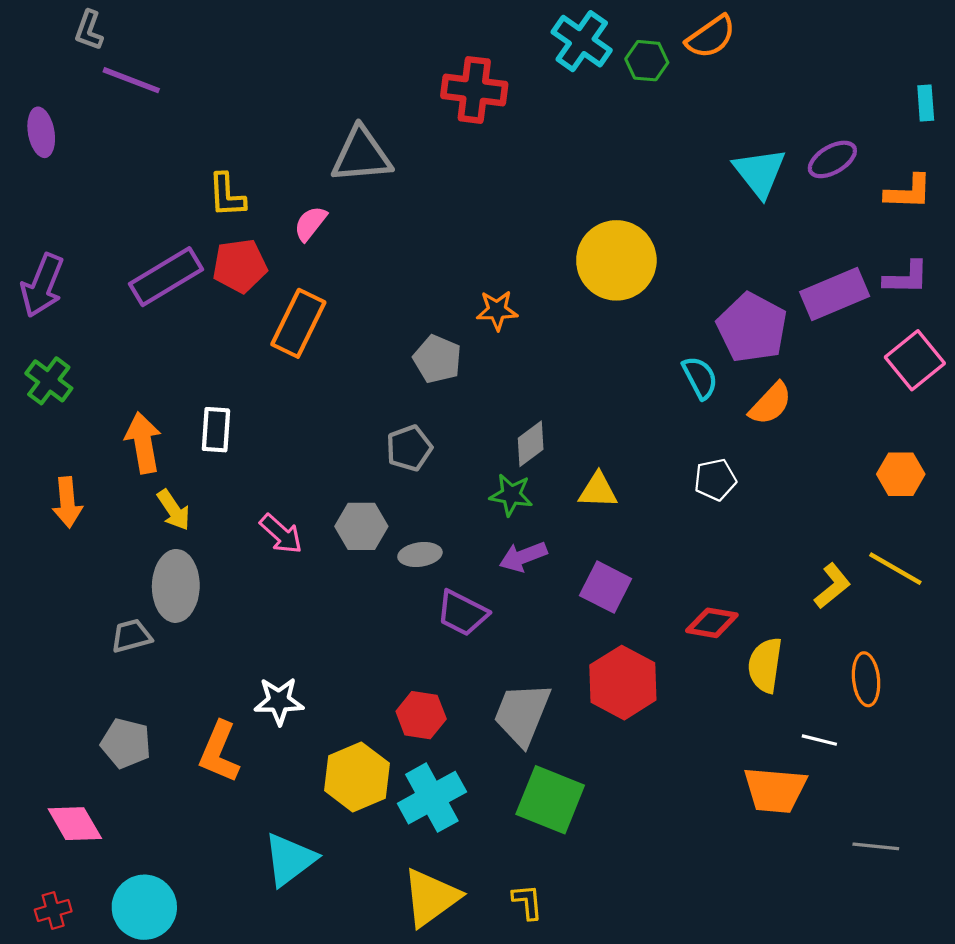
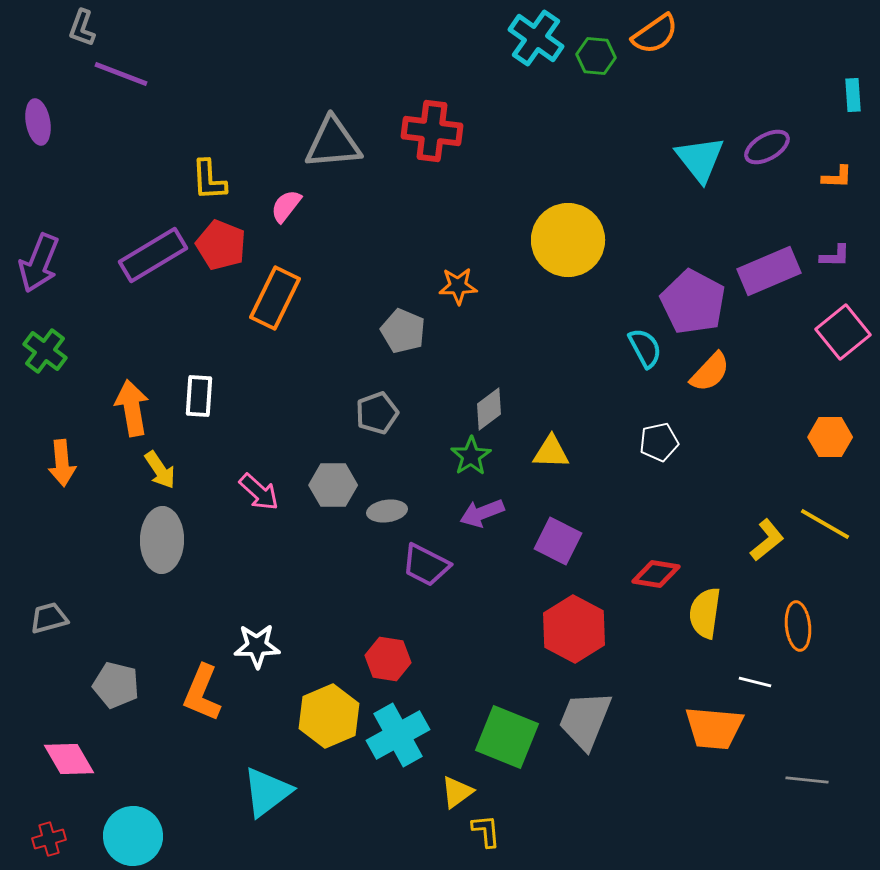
red cross: (474, 90) -> (432, 131), moved
orange L-shape: (908, 192) -> (837, 177), size x0.7
red pentagon: (240, 266) -> (221, 245), turned 30
purple L-shape: (906, 278) -> (835, 256), size x0.7
green star: (511, 495) -> (471, 456), turned 30
gray trapezoid: (131, 636) -> (49, 618), moved
gray trapezoid: (522, 714) -> (585, 720), moved
yellow triangle: (431, 897) -> (457, 792), moved, size x0.6

